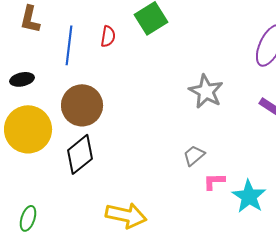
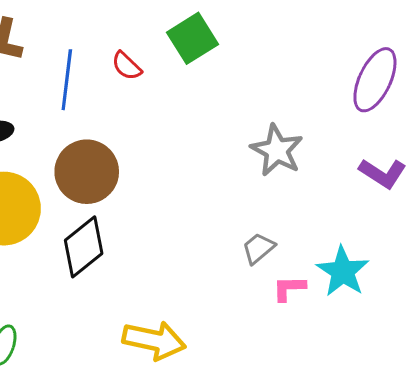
red semicircle: (108, 36) -> (127, 66), turned 125
cyan star: (249, 196) -> (343, 271), moved

